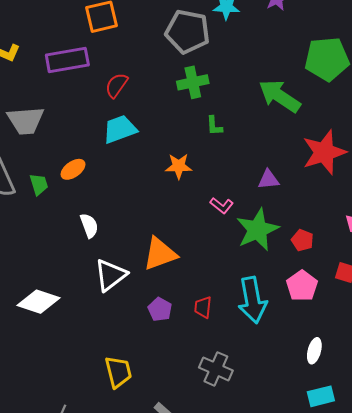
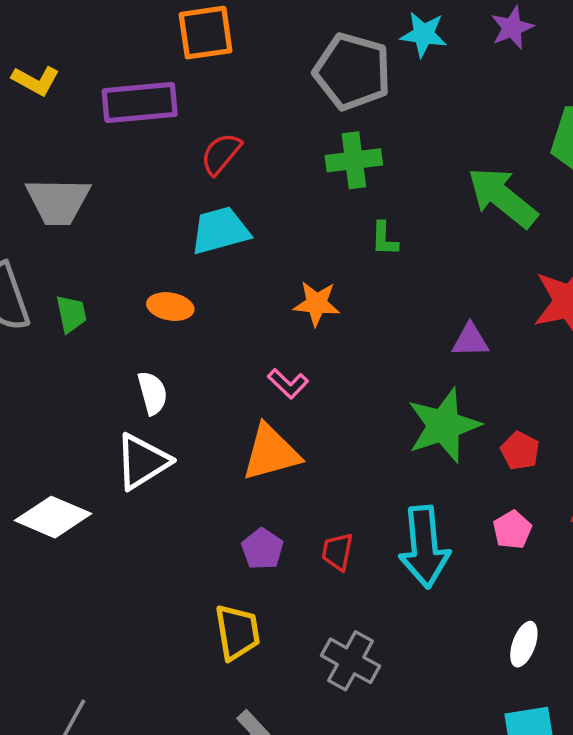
orange ellipse: (73, 169) -> (170, 307), moved, turned 40
pink L-shape: (222, 205) -> (288, 384), moved
white triangle: (110, 275) -> (142, 462), moved
pink pentagon: (302, 286) -> (512, 530), size x0.7
yellow trapezoid: (118, 372) -> (237, 632), moved

